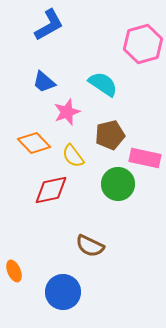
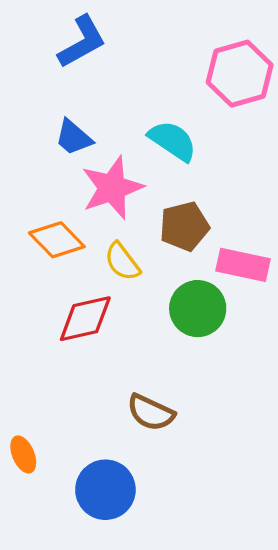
pink star: (67, 112) -> (112, 188), size x1.4

